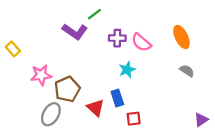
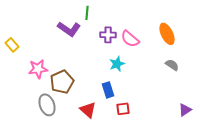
green line: (94, 14) -> (87, 13), turned -48
red triangle: (96, 108) -> (88, 110), moved
gray ellipse: (51, 114) -> (47, 105), turned -50

